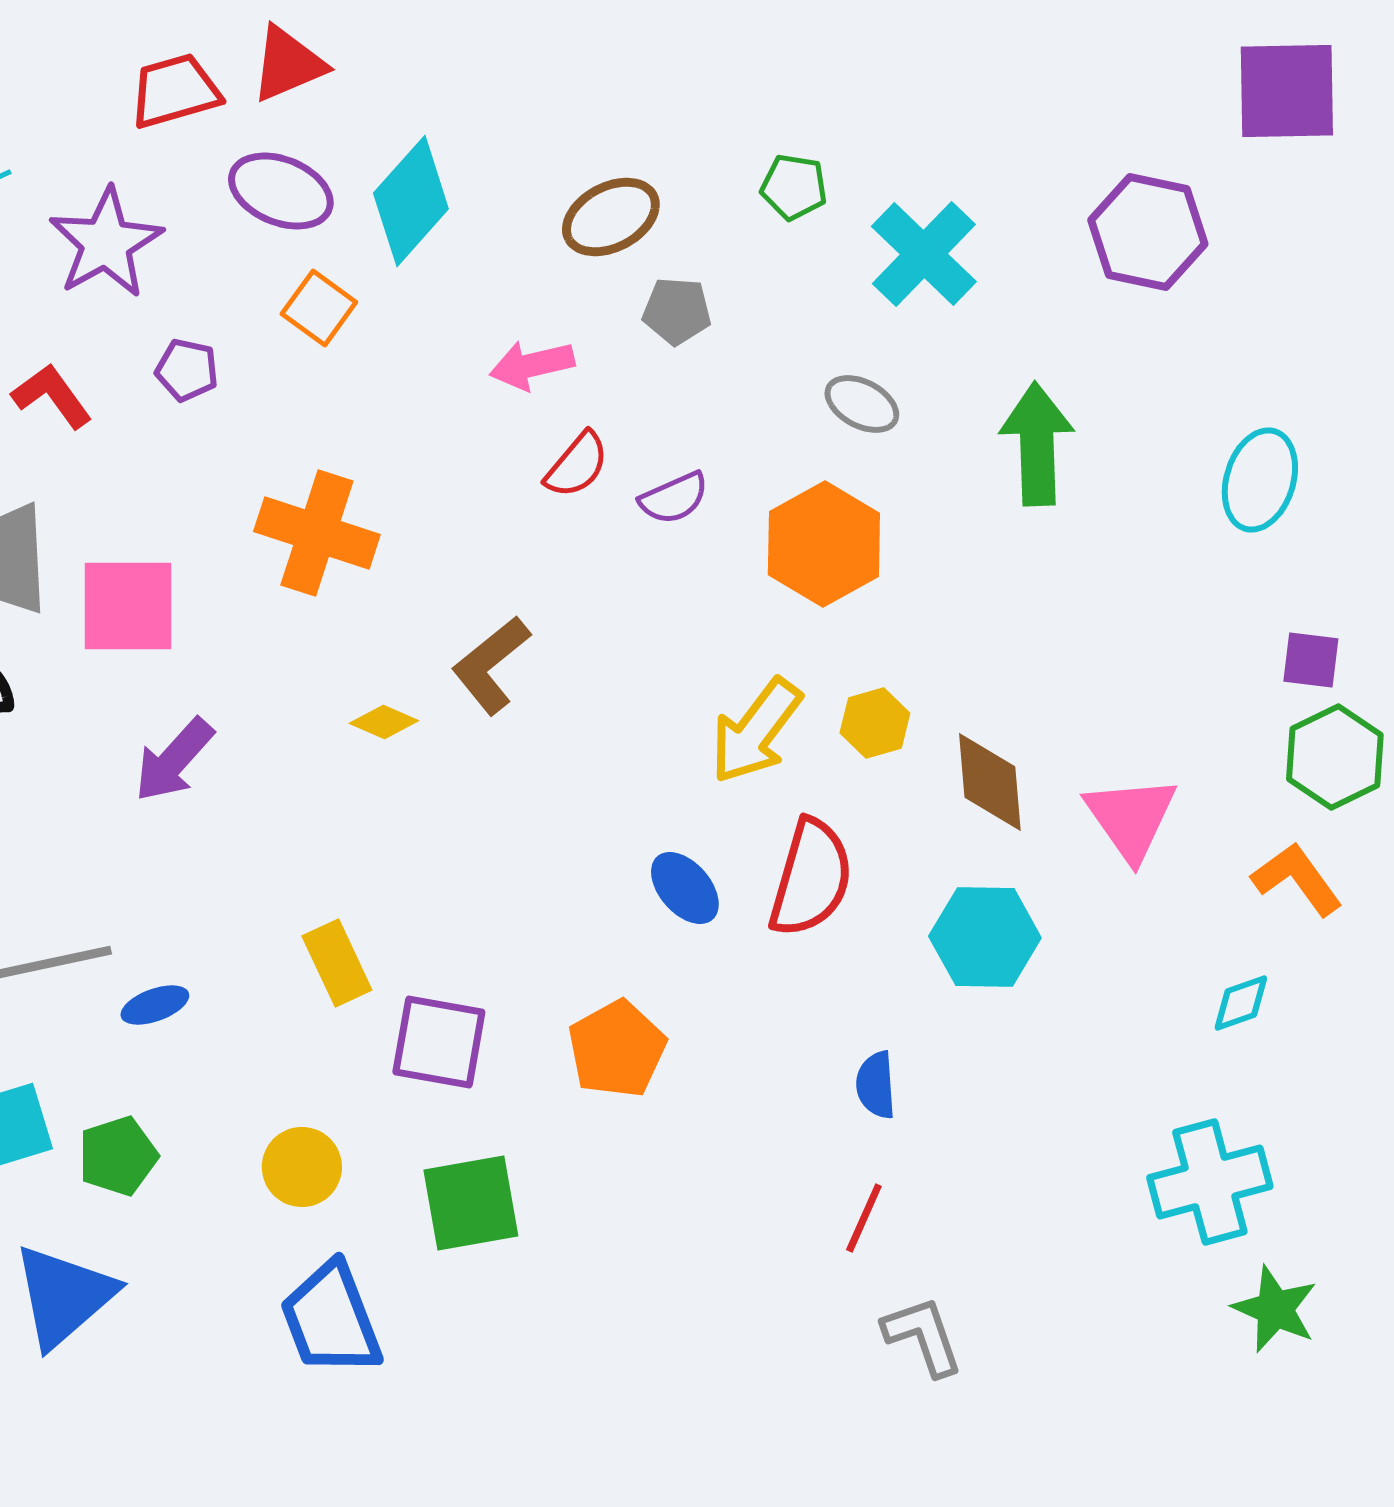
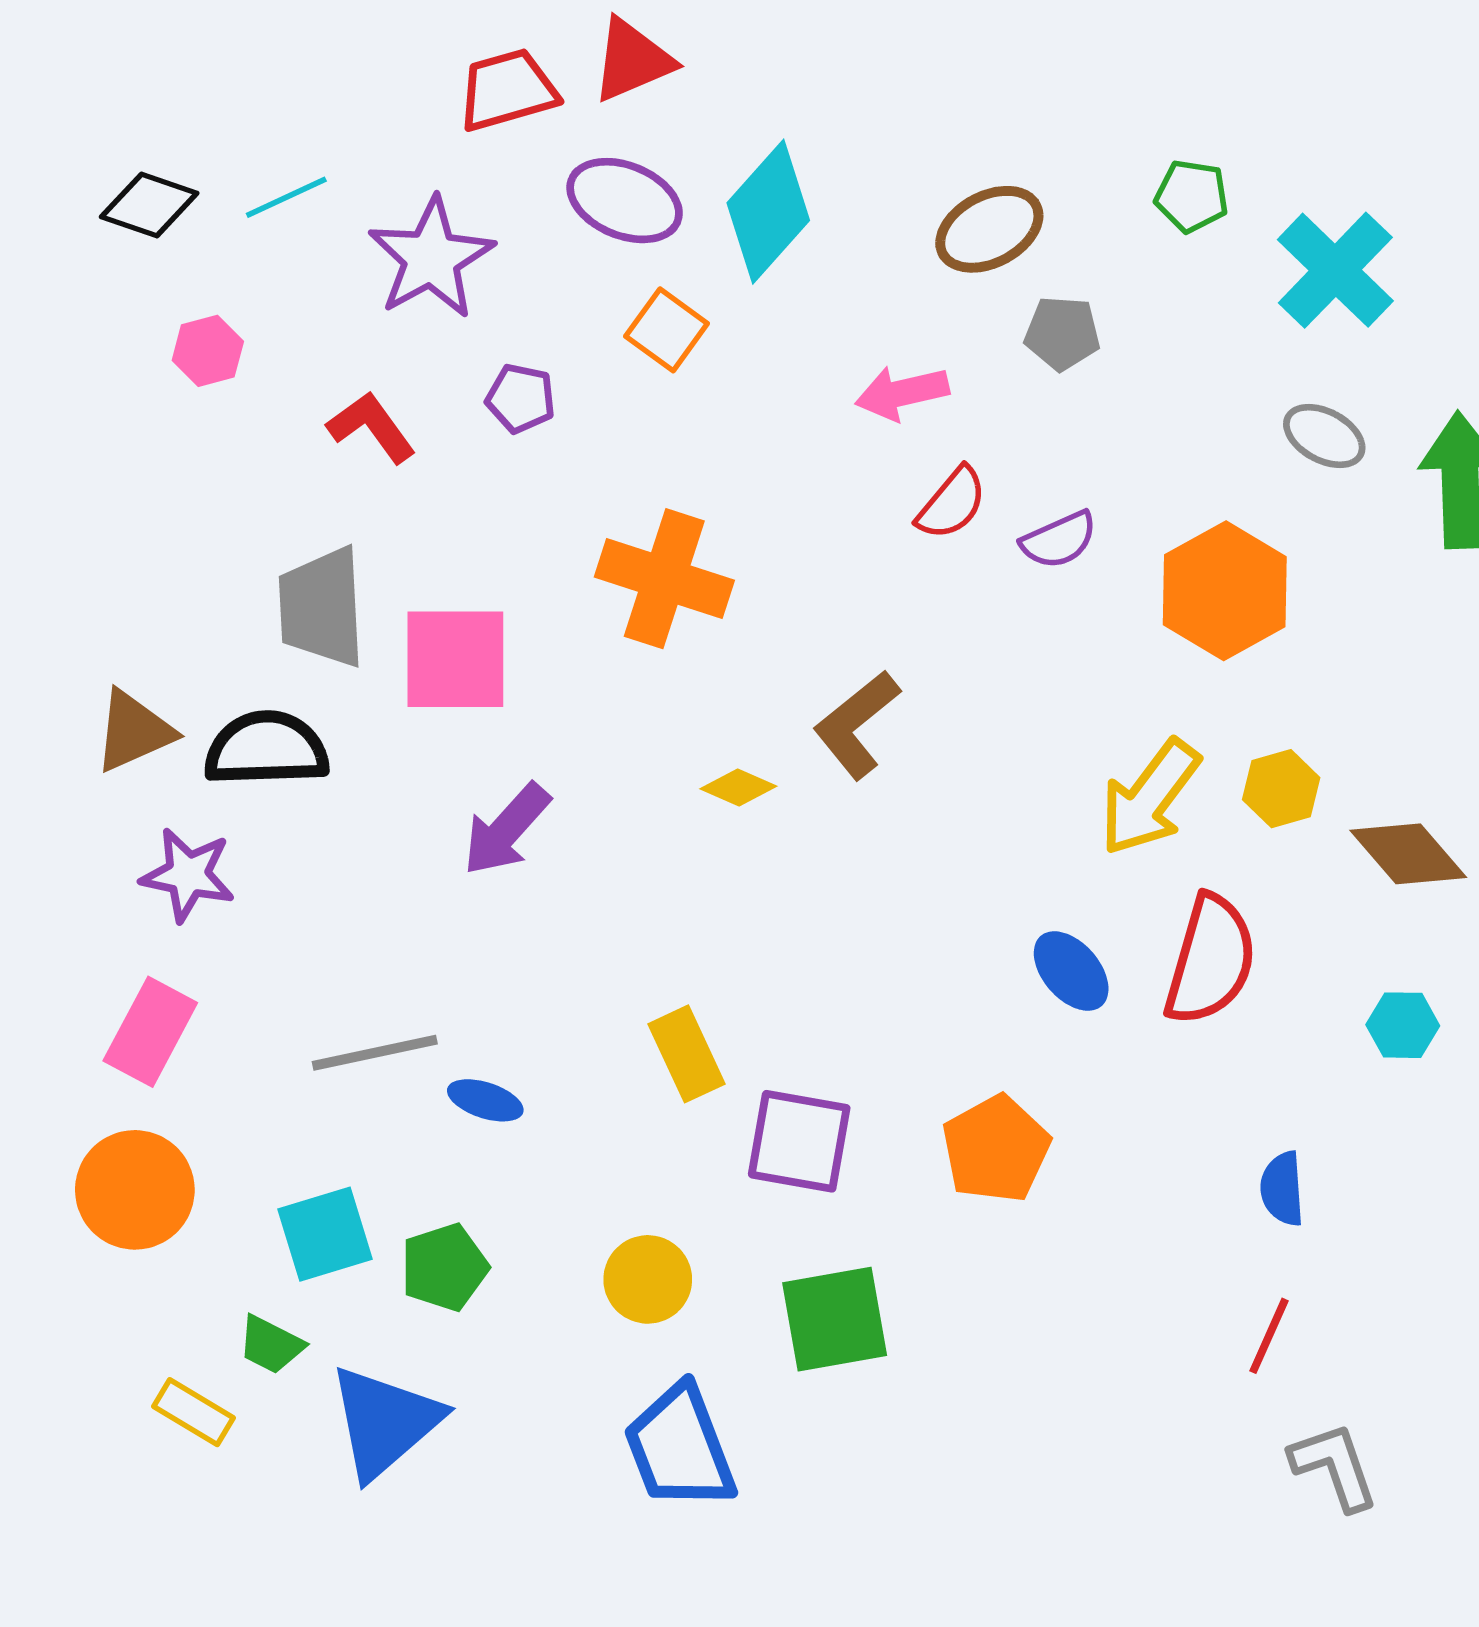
gray ellipse: (862, 404) -> (1324, 436), moved
brown diamond: (990, 782) -> (1408, 854), turned -36
cyan hexagon: (985, 937) -> (1403, 1025), size x0.6
blue ellipse: (155, 1005) -> (485, 1100), turned 38

